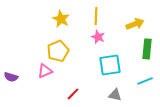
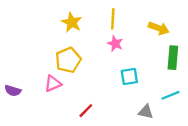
yellow arrow: (135, 24) -> (159, 28), turned 42
cyan square: (110, 65) -> (129, 77), size x0.7
gray triangle: (115, 95) -> (146, 112), moved

